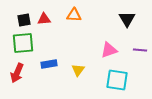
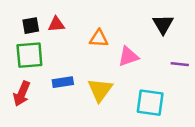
orange triangle: (74, 15) -> (99, 38), moved
pink triangle: (109, 50) -> (128, 56), moved
yellow triangle: (78, 70) -> (100, 90), size x1.5

